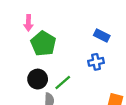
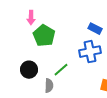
blue cross: (96, 62) -> (90, 52), size x1.5
black circle: (38, 79) -> (29, 70), moved

